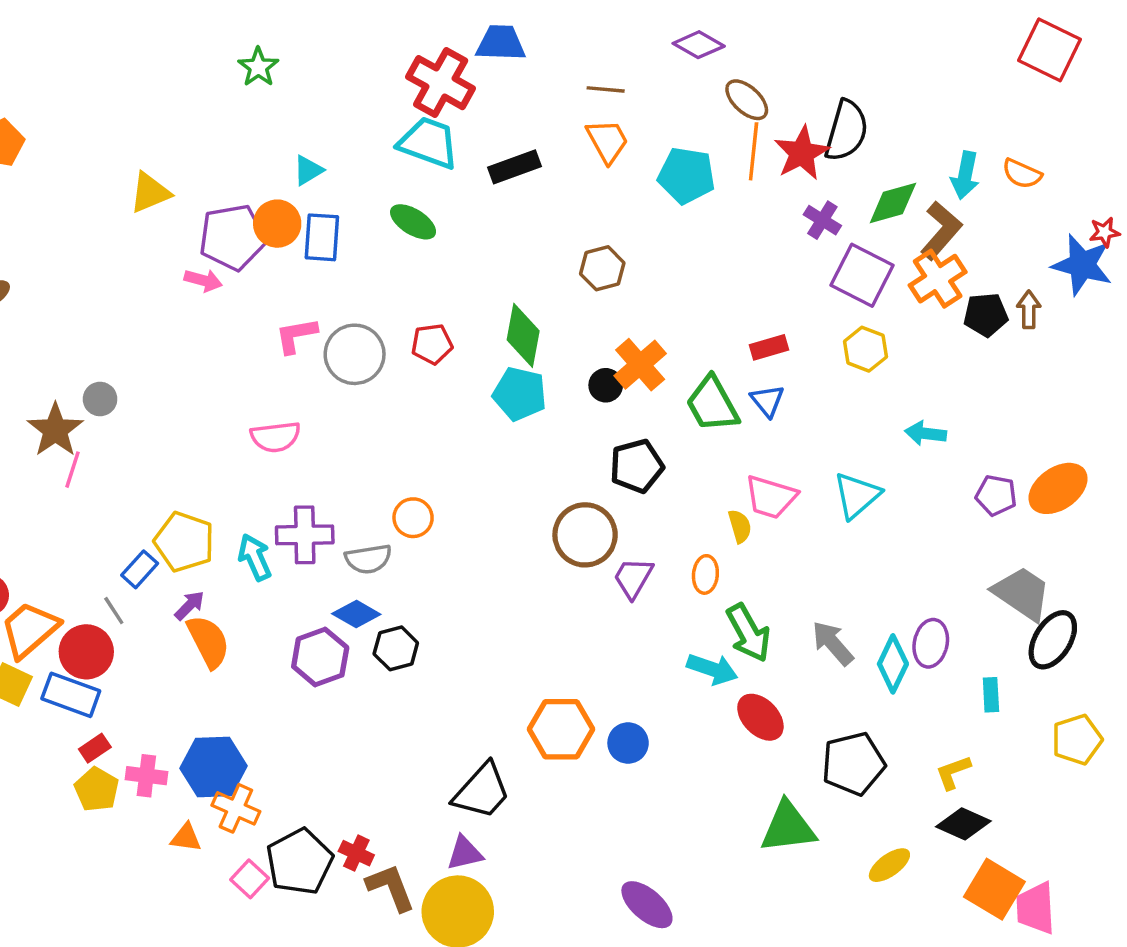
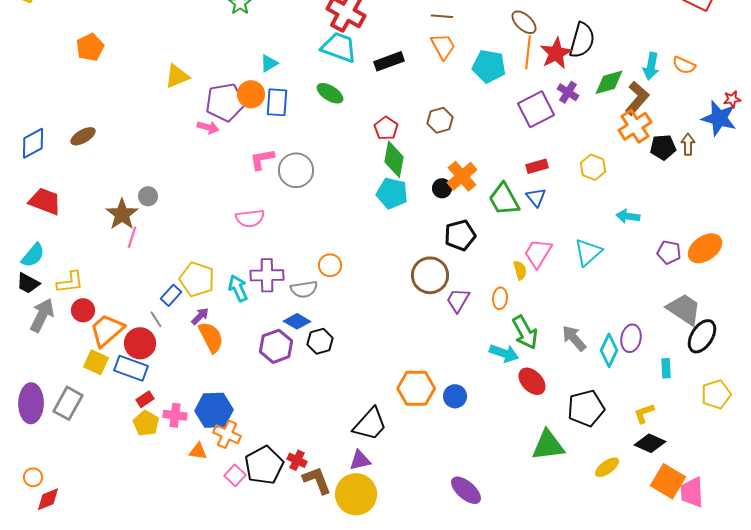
purple square: (862, 275) -> (536, 109), moved, turned 36
red pentagon: (432, 344) -> (386, 128), moved, turned -30
pink trapezoid: (771, 497) -> (538, 253), turned 104

